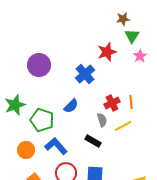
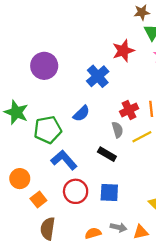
green star: (15, 105) -> (16, 112), turned -30
green pentagon: (42, 120) -> (48, 130), turned -30
orange circle: (26, 150) -> (20, 179), moved

